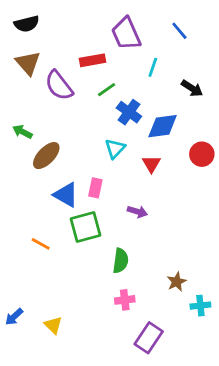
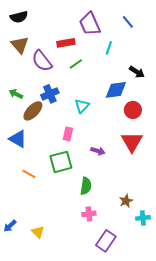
black arrow: (192, 88) -> (137, 72), moved
blue cross: (129, 112) -> (50, 94), moved, turned 30
red circle: (202, 154) -> (133, 110), moved
red triangle: (151, 164) -> (132, 142), moved, size x1.6
blue triangle: (66, 195) -> (18, 139), moved

